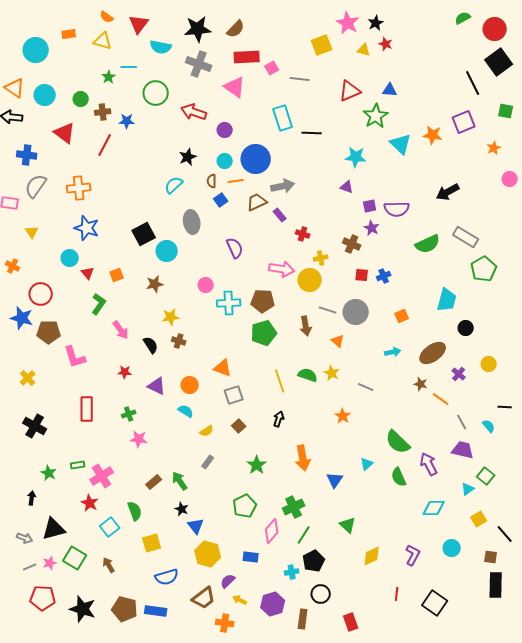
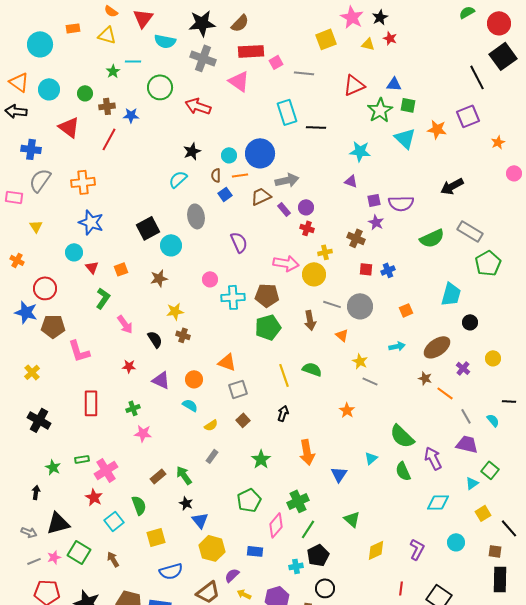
green square: (506, 111) -> (408, 105), moved
purple circle: (225, 130) -> (306, 207), moved
yellow star: (332, 373) -> (360, 361), moved

